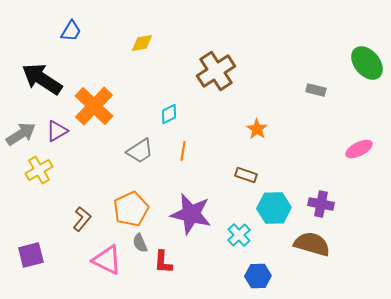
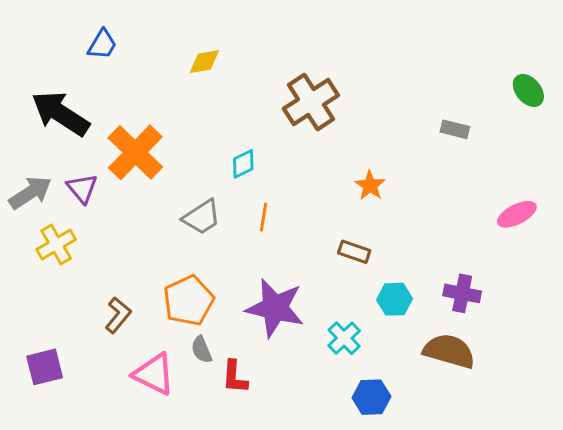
green ellipse: (367, 63) -> (528, 90), size x0.7
purple triangle: (57, 131) -> (82, 188), turned -40
cyan hexagon: (274, 208) -> (394, 299), size x0.7

